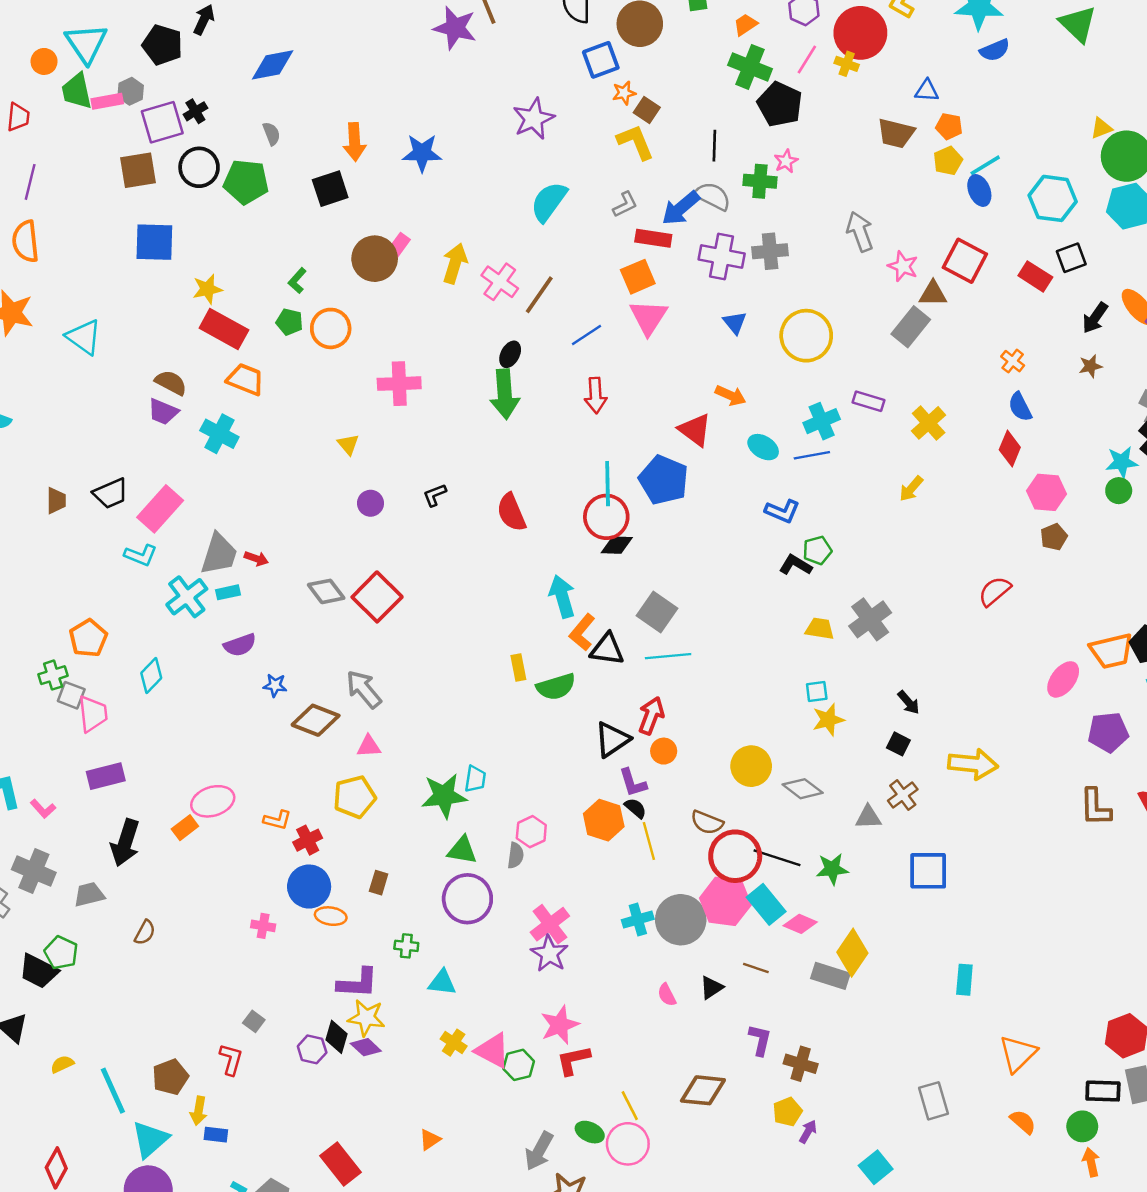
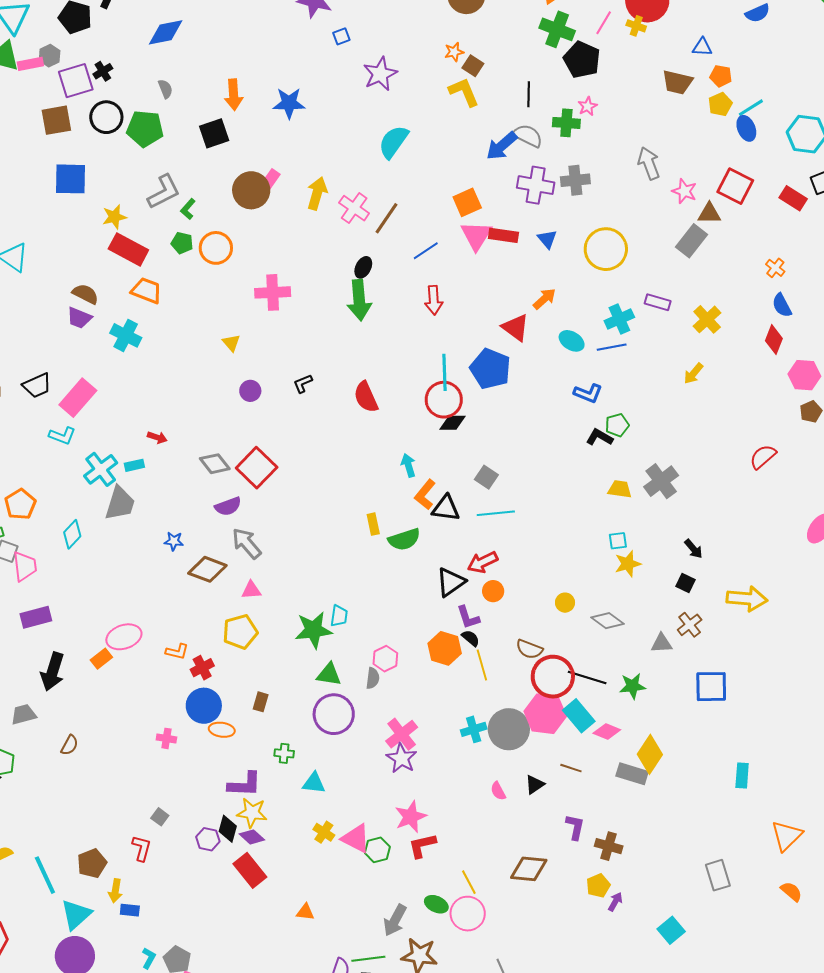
blue square: (601, 60) -> (341, 36), moved, size x0.6
gray L-shape: (625, 204) -> (164, 192), moved, size x1.6
red rectangle: (653, 238) -> (503, 235), moved
orange arrow: (730, 395) -> (544, 299), turned -65
gray trapezoid: (219, 554) -> (120, 503), moved
cyan arrow: (562, 596) -> (408, 465), size x0.7
gray square: (657, 612) -> (486, 477), size x0.7
purple semicircle: (240, 645) -> (228, 506), moved
red arrow: (651, 716) -> (483, 562), turned -136
yellow circle: (751, 766) -> (565, 603), size x0.6
orange triangle: (430, 1140) -> (305, 912), turned 42
red rectangle: (340, 1164) -> (250, 870), moved

